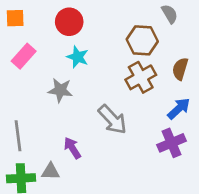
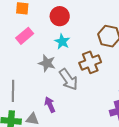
brown cross: (141, 77) -> (90, 62), moved
gray arrow: (112, 120) -> (68, 79), moved

